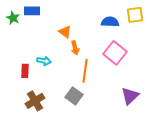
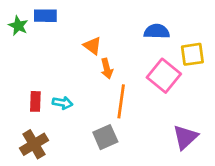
yellow square: (135, 15) -> (192, 54), moved
cyan arrow: (44, 61) -> (63, 103), moved
gray square: (74, 96) -> (105, 137), turned 30
brown cross: (35, 101) -> (34, 144), moved

